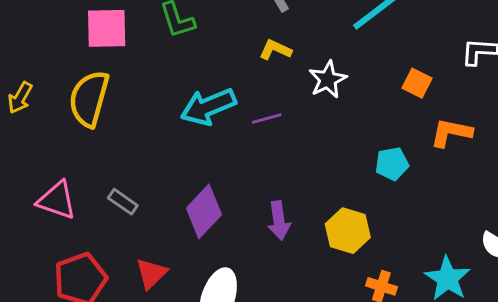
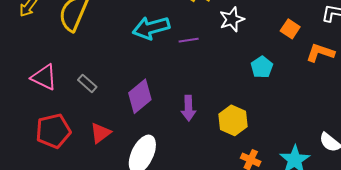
orange L-shape: (451, 133) -> (320, 53), moved
cyan pentagon: (392, 164) -> (262, 67), moved, turned -30

